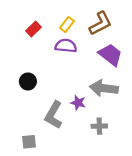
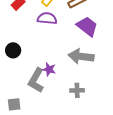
purple star: (78, 103) -> (49, 69), moved

